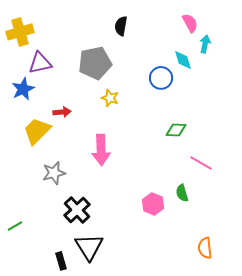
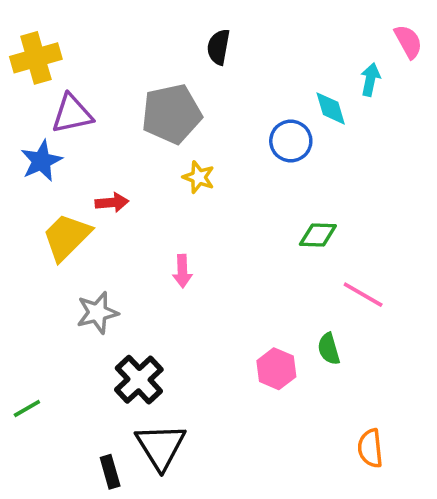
pink semicircle: (190, 23) -> (408, 42), moved
pink arrow: (101, 150) -> (182, 271), size x0.6

